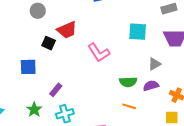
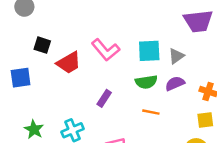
red trapezoid: (67, 30) -> (69, 63), moved
cyan square: (138, 32) -> (149, 51), moved
purple rectangle: (56, 90) -> (104, 98), moved

